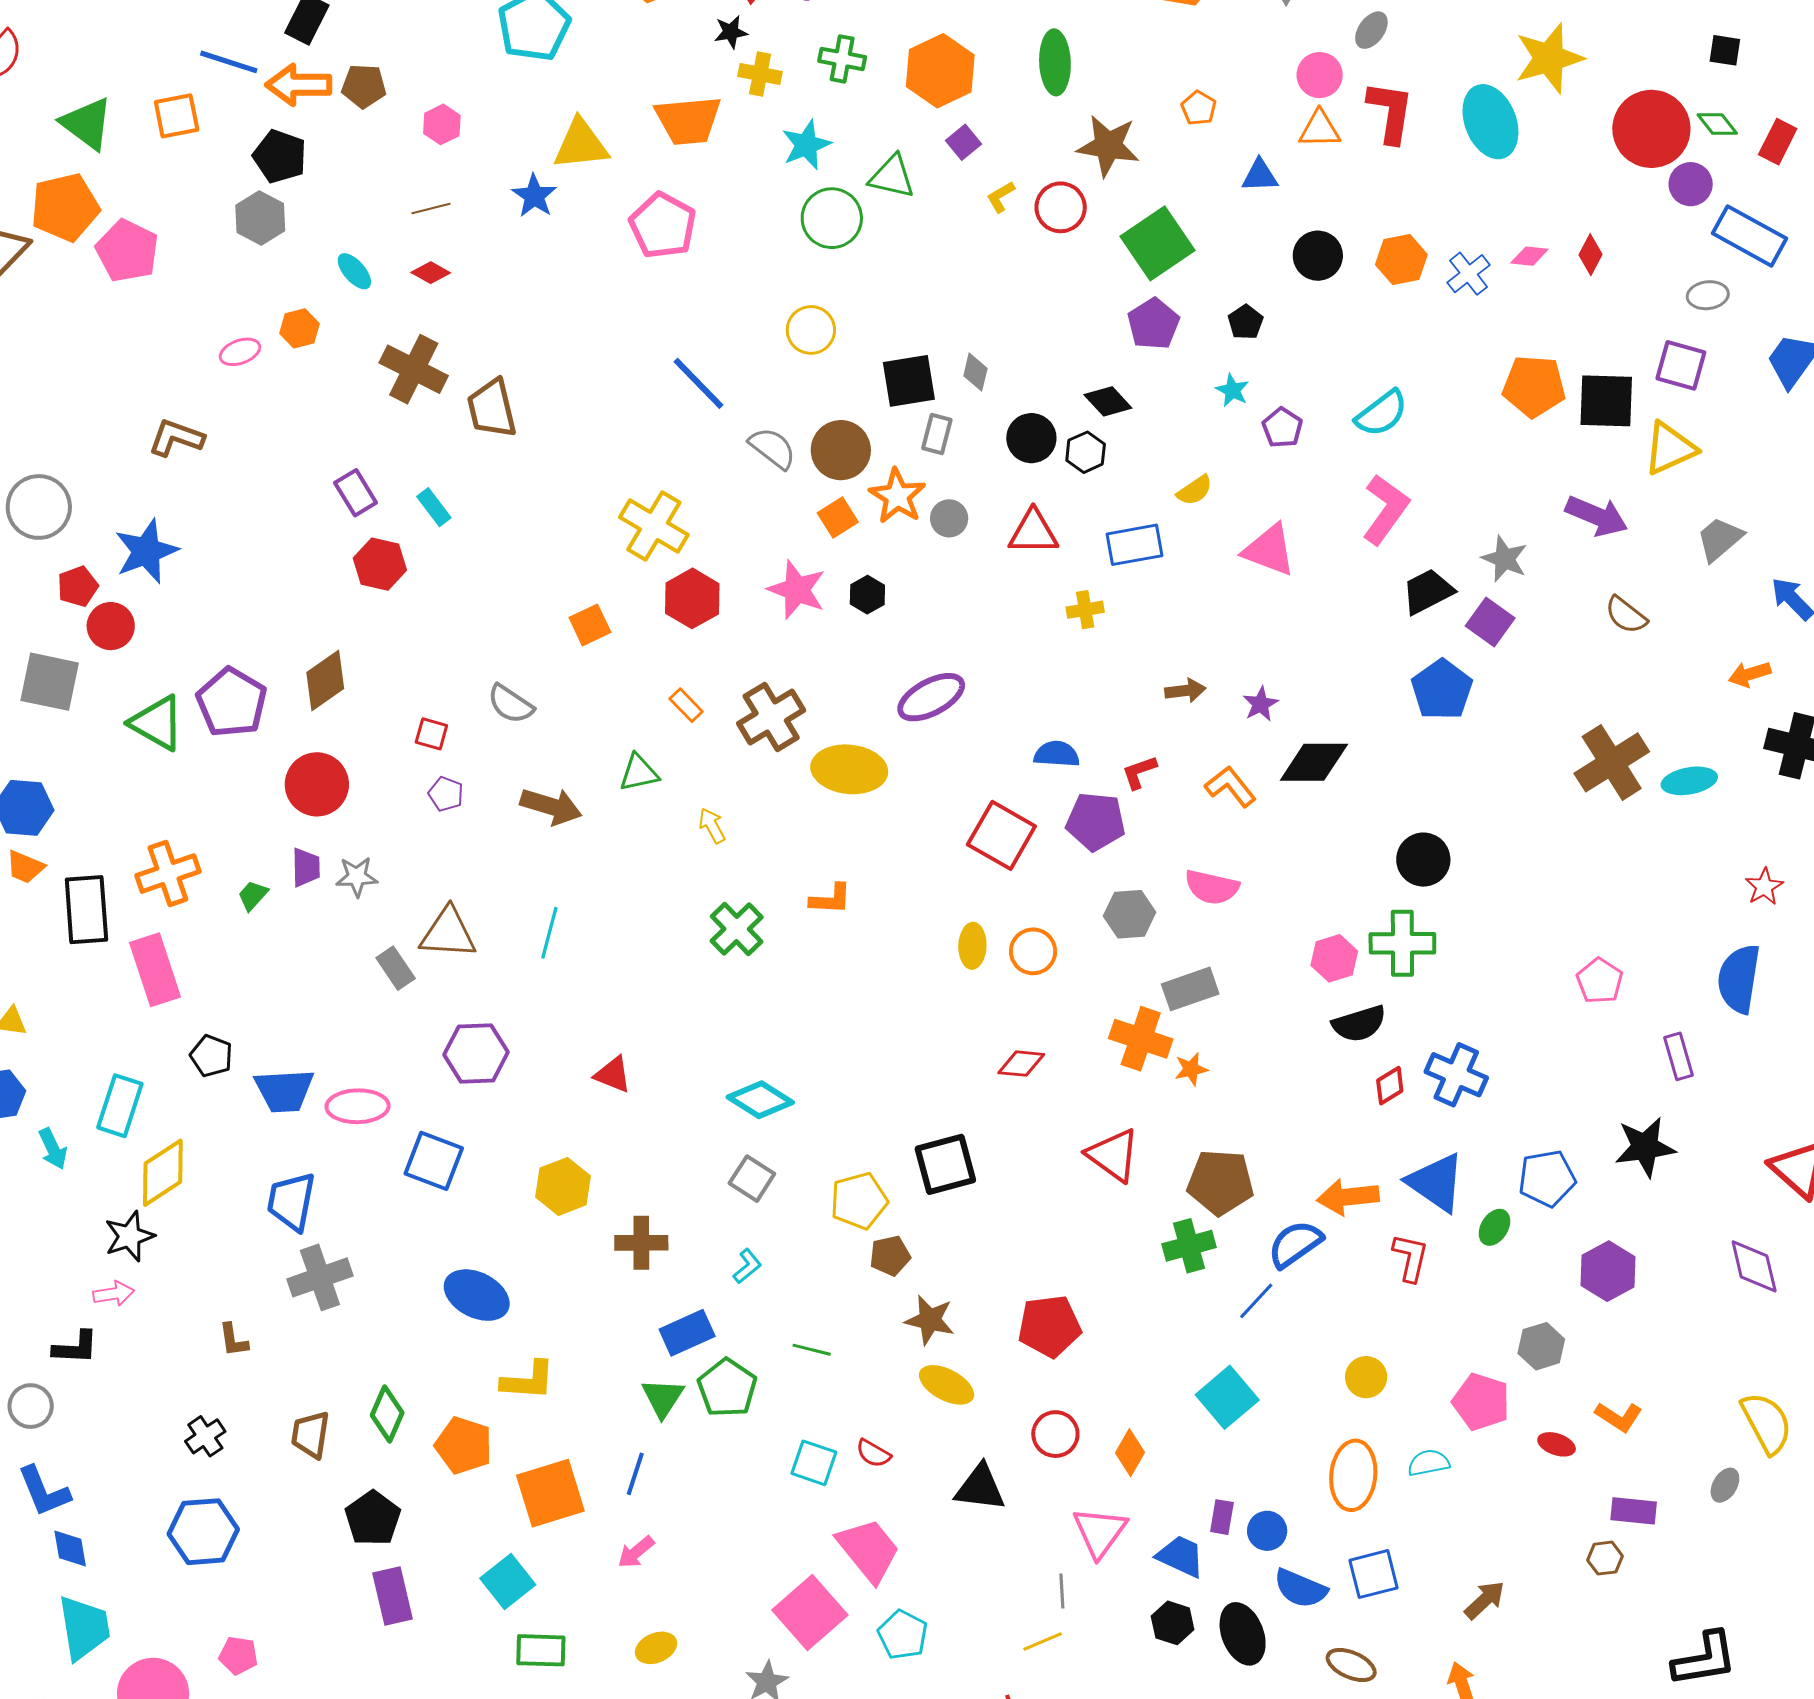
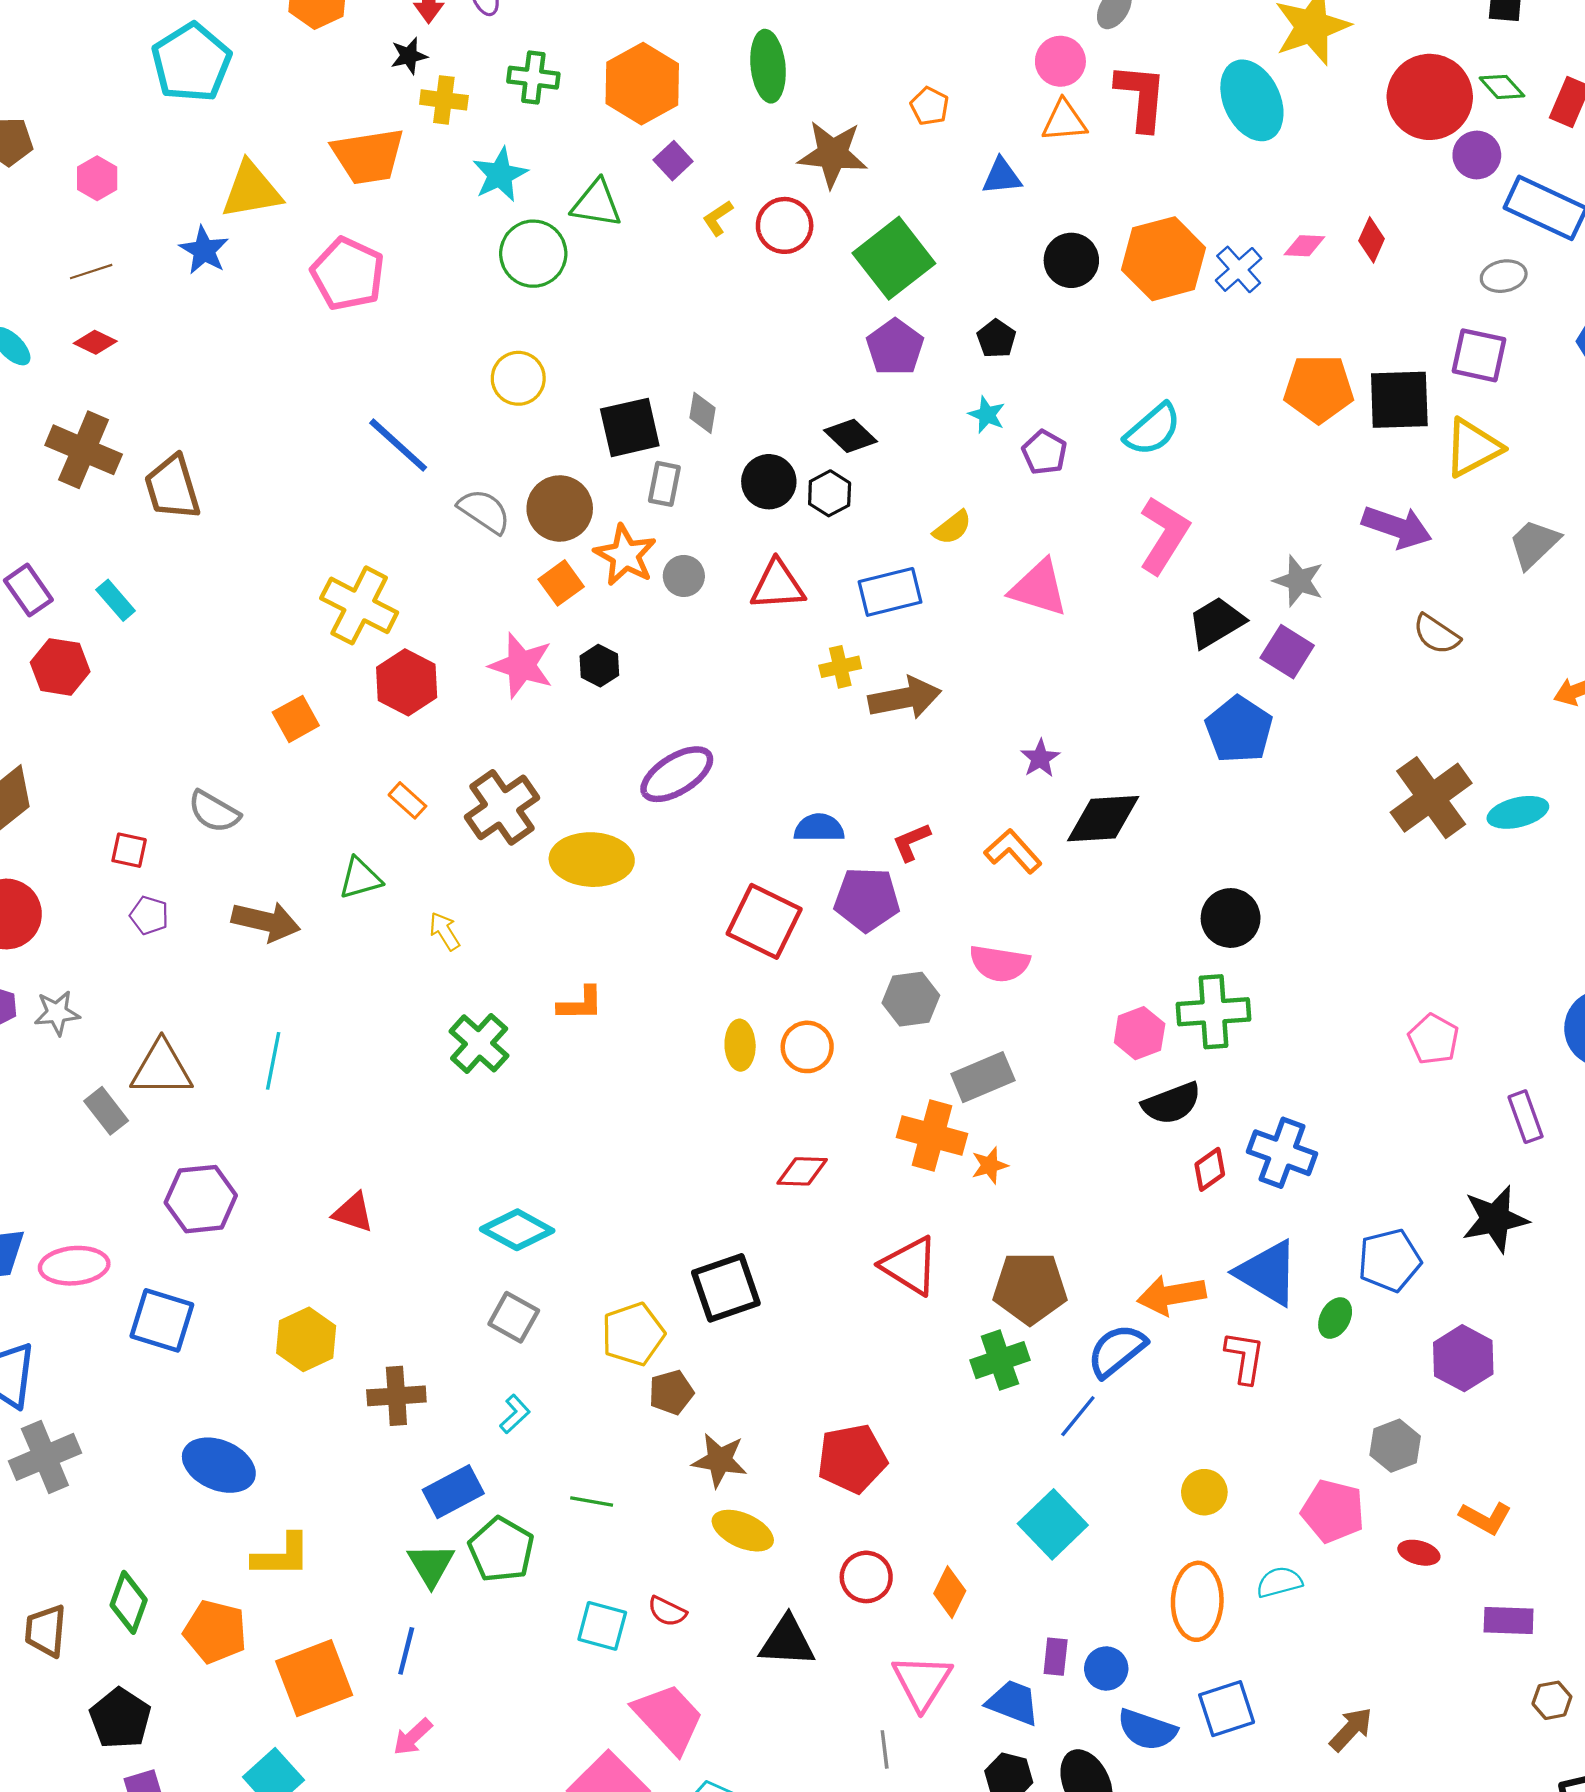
orange hexagon: (1401, 260) -> (1164, 259), size x1.5
brown arrow: (1185, 691) -> (905, 698), moved, size x1.6
brown hexagon: (1605, 1558) -> (1552, 1700), moved

